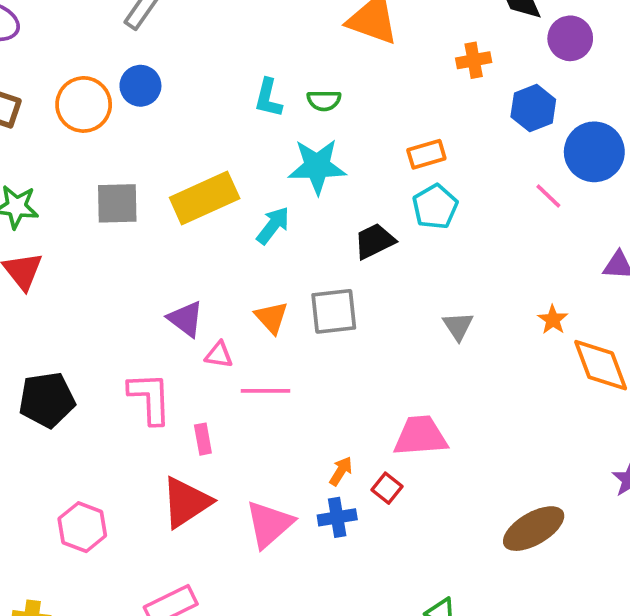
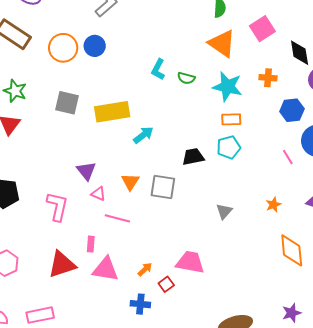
cyan star: (317, 166) -> (227, 87), moved
orange star: (553, 320) -> (273, 205), moved
pink rectangle: (203, 439) -> (91, 244), moved
blue cross: (337, 517) -> (140, 304), moved
pink triangle: (269, 524) -> (106, 269), moved, turned 36

